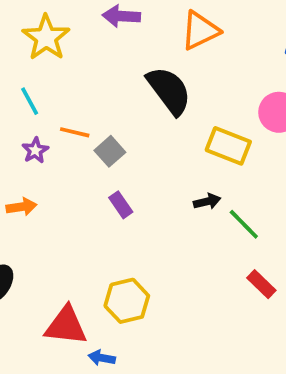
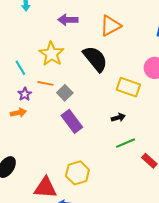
yellow star: (46, 38) -> (51, 54), moved
purple rectangle: (121, 205) -> (72, 121), size x1.6
orange arrow: (21, 207) -> (18, 113), moved
green line: (244, 224) -> (126, 143), moved, turned -66

